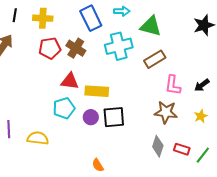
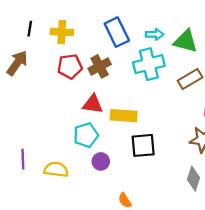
cyan arrow: (122, 11) -> (155, 34), moved
brown cross: (76, 48) -> (100, 66), turned 30
purple circle: (91, 117) -> (101, 161), moved

